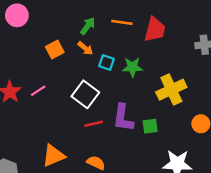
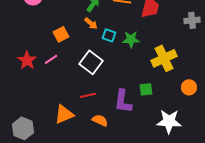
orange square: (55, 50) -> (61, 34), moved
purple L-shape: (123, 118) -> (123, 101), moved
red line: (94, 124) -> (88, 95), moved

